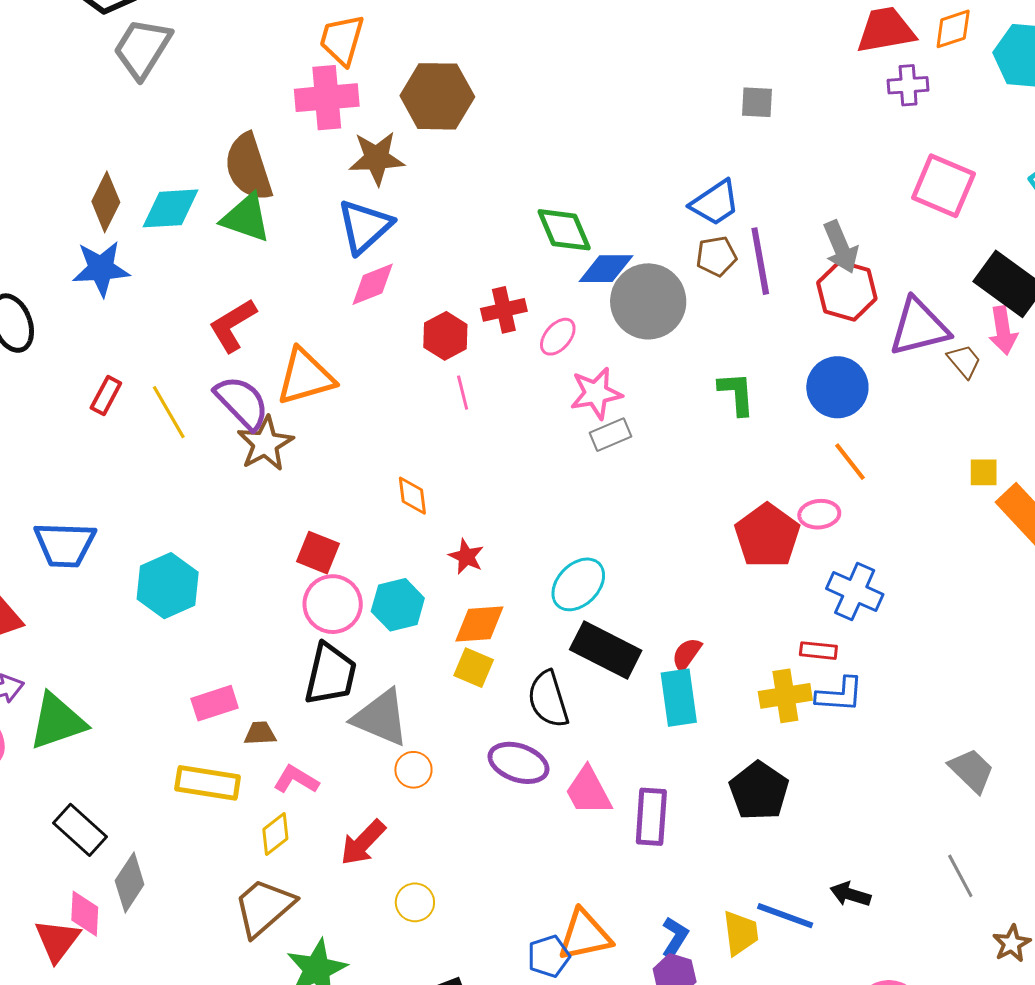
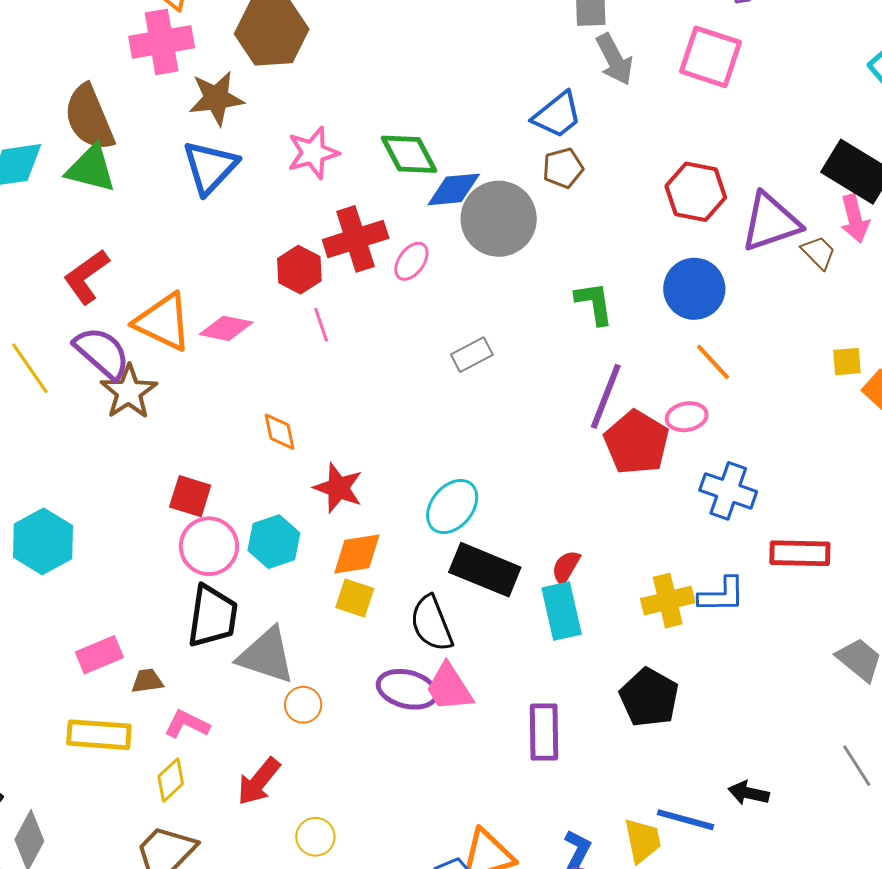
pink square: (943, 186) -> (711, 57), moved
gray arrow: (841, 247) -> (614, 59), moved
purple line: (760, 261) -> (606, 396), moved, turned 36
pink diamond: (373, 284) -> (226, 328), moved, turned 38
red cross: (504, 310) -> (356, 239), size x1.4
orange triangle: (305, 377) -> (163, 322), turned 46
pink star: (596, 393) -> (313, 153), moved
red star: (466, 557) -> (338, 488), size x1.4
red rectangle: (818, 651) -> (800, 553), moved, size x1.6
pink trapezoid: (588, 791) -> (449, 687), moved

